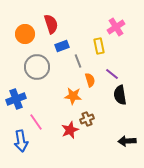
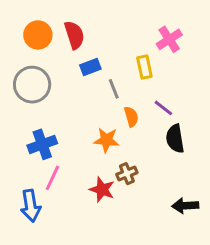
orange circle: (25, 34) -> (38, 35), moved
gray circle: (37, 67) -> (32, 85), moved
blue cross: (16, 99) -> (42, 144), moved
pink line: (36, 122) -> (52, 178), turned 60
red star: (70, 130) -> (102, 190), turned -30

